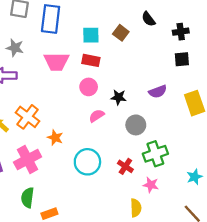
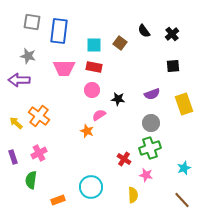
black cross: (181, 32) -> (172, 34), moved, turned -32
gray circle: (136, 125) -> (151, 123), moved
orange star: (55, 138) -> (87, 131), moved
pink cross: (28, 160) -> (39, 153), size x0.7
cyan circle: (87, 162) -> (91, 187), moved
green semicircle: (28, 198) -> (31, 180), moved

